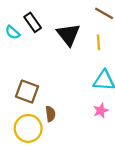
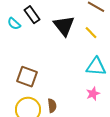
yellow line: (98, 42) -> (91, 33), turned -40
brown semicircle: (50, 114) -> (52, 106), moved

